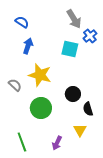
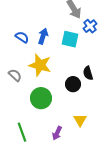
blue semicircle: (22, 22) -> (22, 37), moved
blue arrow: (28, 46) -> (43, 36), moved
black semicircle: (88, 109) -> (88, 73), moved

